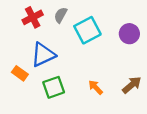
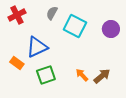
red cross: (33, 17) -> (17, 15), moved
cyan square: (87, 30) -> (75, 26), turned -35
brown arrow: (132, 85) -> (102, 76), moved

